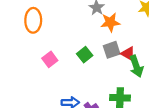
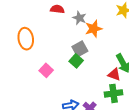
gray square: (112, 50) -> (80, 49), moved
red triangle: (128, 54) -> (114, 74), moved

